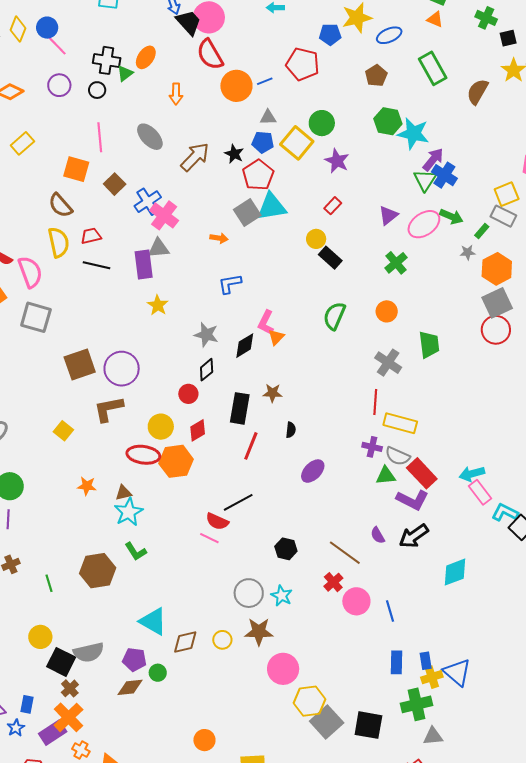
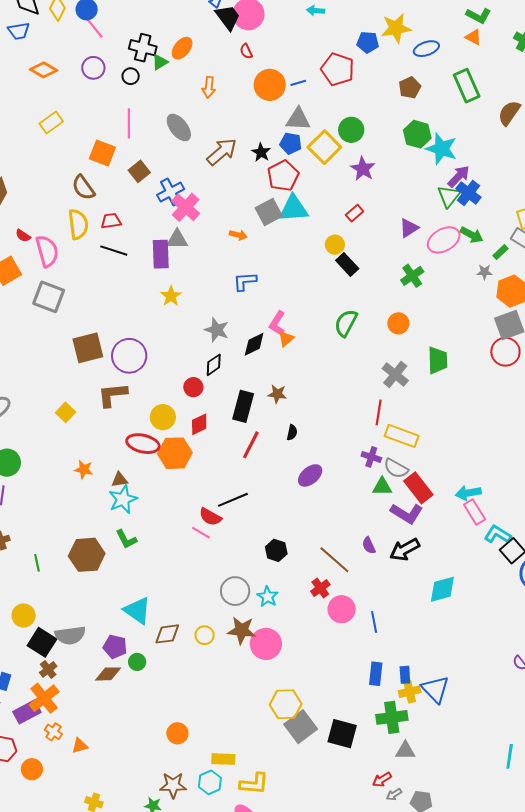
red semicircle: (210, 55) -> (246, 51), size x0.5
gray triangle: (268, 117) -> (298, 119), size x1.5
pink circle: (283, 669) -> (266, 644), moved

